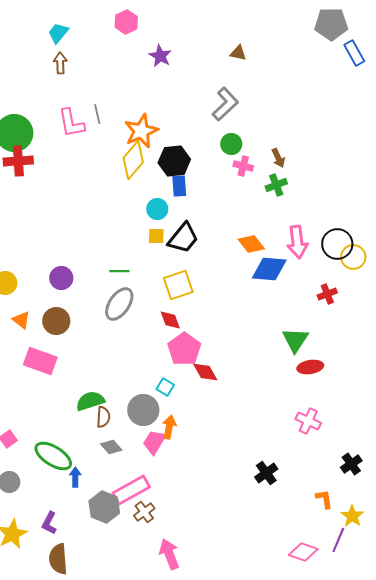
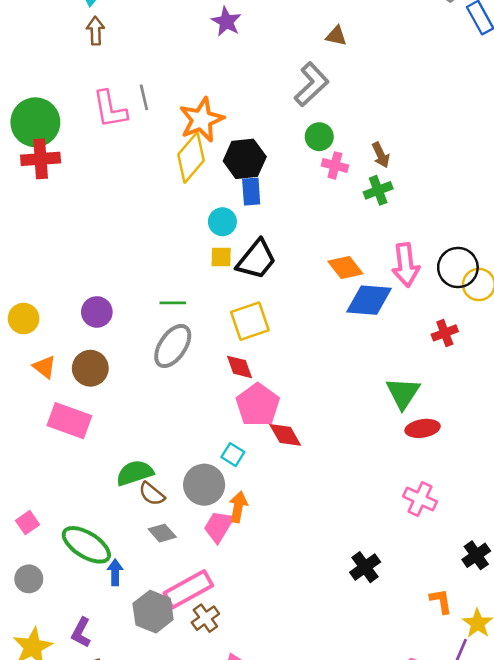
brown triangle: (238, 53) -> (336, 36), moved
brown semicircle: (103, 417) -> (152, 494), turned 125

